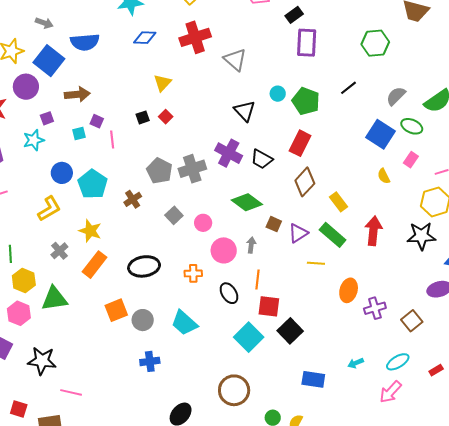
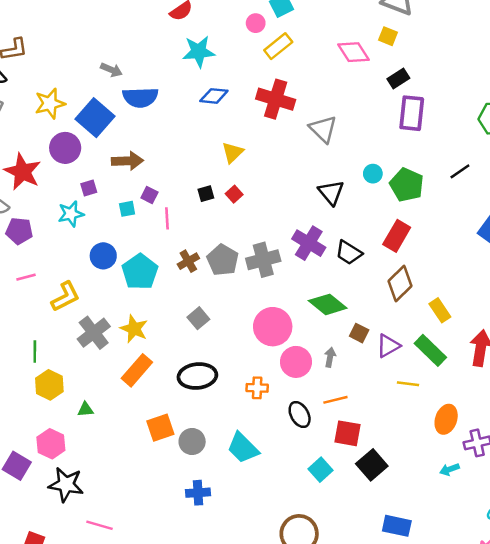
gray arrow: (44, 23) -> (111, 70), moved
red cross: (195, 37) -> (276, 99), turned 32
brown cross: (133, 199) -> (188, 261), moved
yellow L-shape: (49, 209) -> (65, 297), moved
gray square: (174, 215) -> (198, 318), moved
pink circle: (203, 223) -> (273, 327), size x1.8
gray cross: (59, 251) -> (94, 333), moved, size x1.5
orange line: (258, 280) -> (335, 400), turned 66
green triangle: (54, 299) -> (85, 409), size x0.5
pink hexagon: (19, 313) -> (51, 444), moved
cyan square: (249, 337) -> (321, 470), size x0.7
cyan arrow: (356, 363) -> (450, 469), moved

